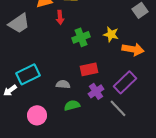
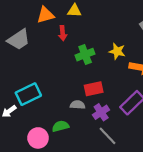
gray semicircle: (63, 84) -> (78, 105), moved
green semicircle: (72, 105) -> (60, 126), moved
gray line: (118, 108) -> (108, 136), moved

